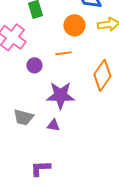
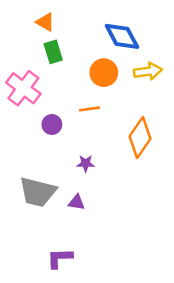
purple star: (60, 95) -> (86, 163), size x0.5
gray trapezoid: (23, 117) -> (38, 192), size x1.4

